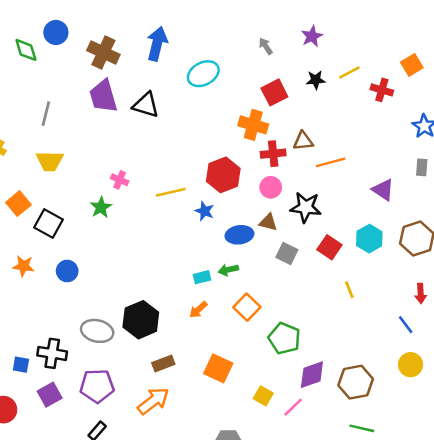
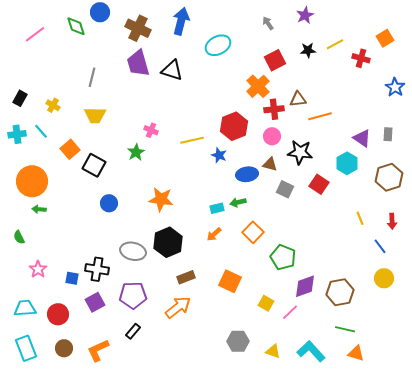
orange cross: (253, 125) -> (258, 86), turned 30
gray rectangle: (422, 167) -> (388, 134), moved
cyan hexagon: (369, 239) -> (347, 163), moved
orange star: (23, 266) -> (161, 199), moved, size x1.4
yellow line: (349, 290) -> (360, 218), moved

